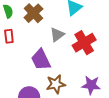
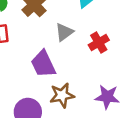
red cross: (84, 43) -> (99, 42), size x0.7

